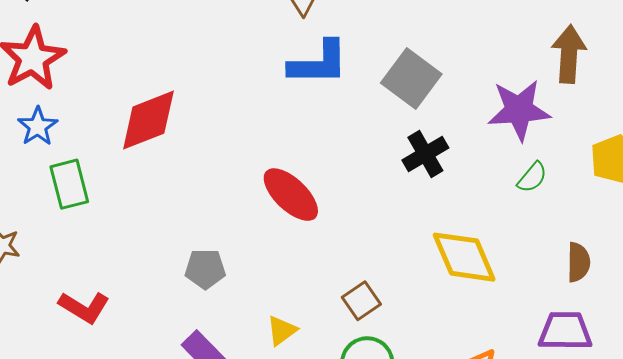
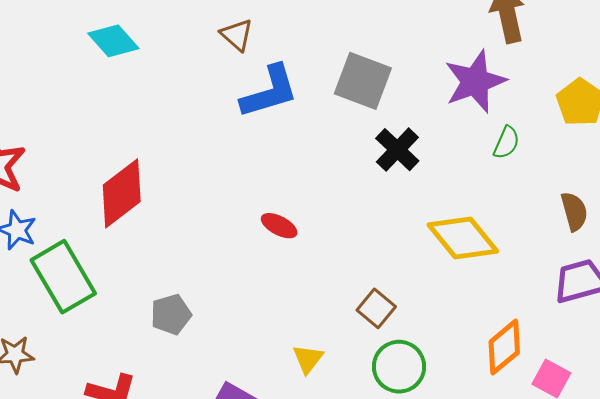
green rectangle: (69, 184) -> (63, 277), size x1.4
red ellipse: (291, 195) -> (279, 226), size x0.6
gray pentagon: (205, 269) -> (171, 314), moved

